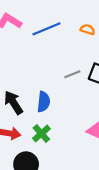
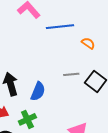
orange semicircle: (88, 30) -> (88, 43), moved

